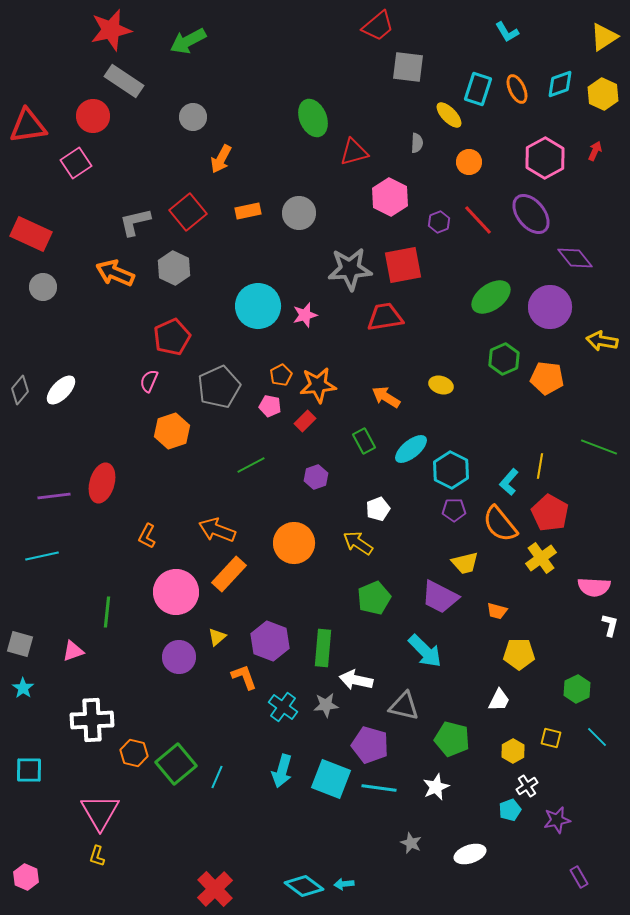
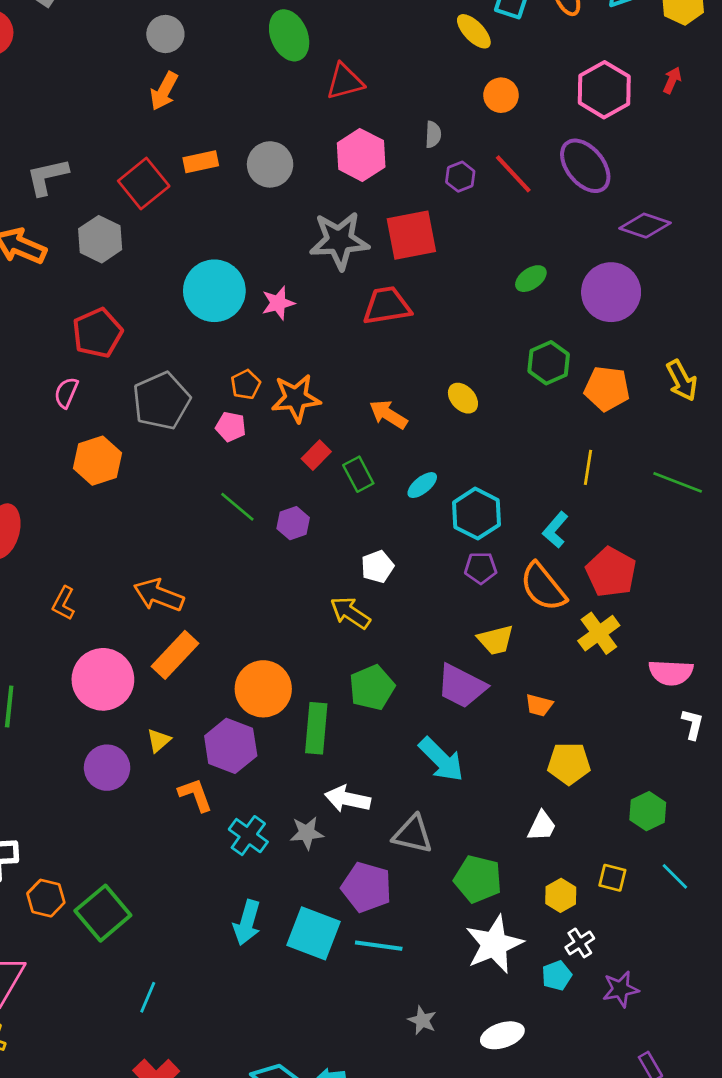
gray circle: (193, 117) -> (165, 34), moved
gray semicircle: (417, 143) -> (433, 135), moved
pink hexagon: (390, 197) -> (361, 155), moved
red square: (188, 212) -> (144, 183), moved
purple diamond: (575, 258) -> (645, 226), turned -33
green ellipse: (491, 297) -> (531, 279), size x0.6
yellow arrow: (602, 341) -> (682, 380), moved, turned -128
yellow ellipse: (441, 385) -> (463, 398), turned 30
red rectangle: (305, 421) -> (316, 455), moved
cyan ellipse: (411, 449) -> (422, 485), size x0.7
green line: (251, 465) -> (237, 507), moved, turned 68
yellow line: (540, 466) -> (588, 467), moved
orange circle: (294, 543) -> (263, 689), moved
green rectangle: (323, 648) -> (316, 728), moved
cyan line: (217, 777) -> (148, 997), moved
white star: (436, 787) -> (494, 944), moved, size x1.6

